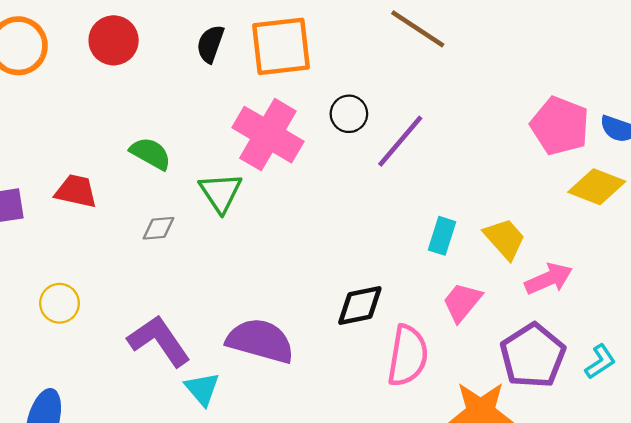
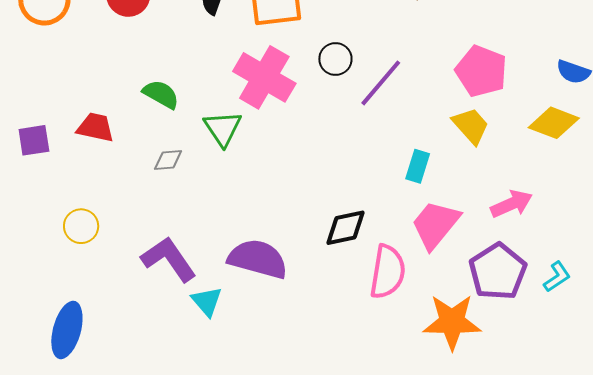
pink pentagon: (560, 126) -> (481, 71), moved
yellow trapezoid: (505, 239) -> (471, 126), moved
pink trapezoid: (462, 302) -> (435, 224), size x1.4

